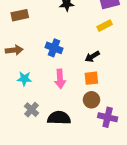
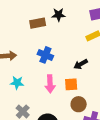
brown rectangle: (20, 15) -> (38, 23), moved
orange square: (91, 78) -> (71, 84), moved

